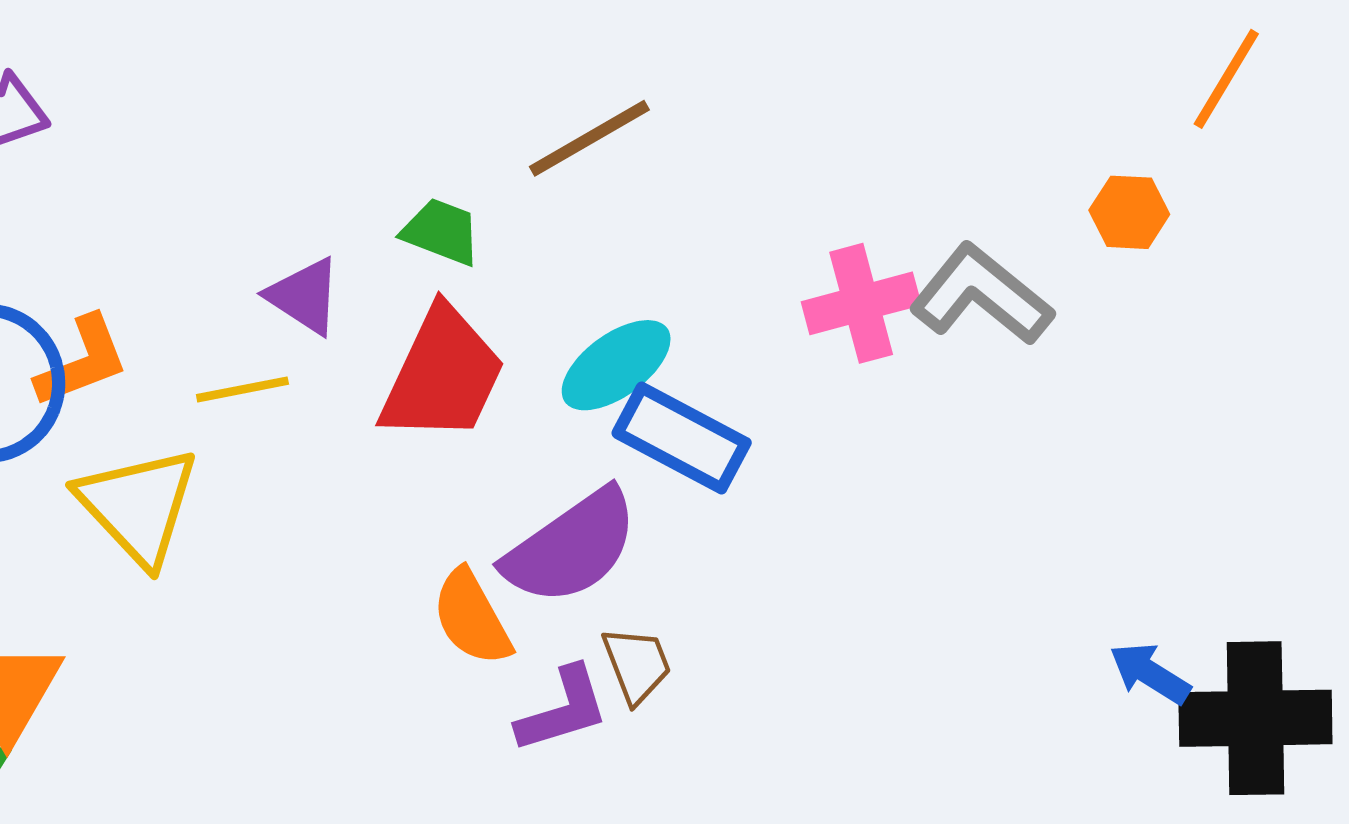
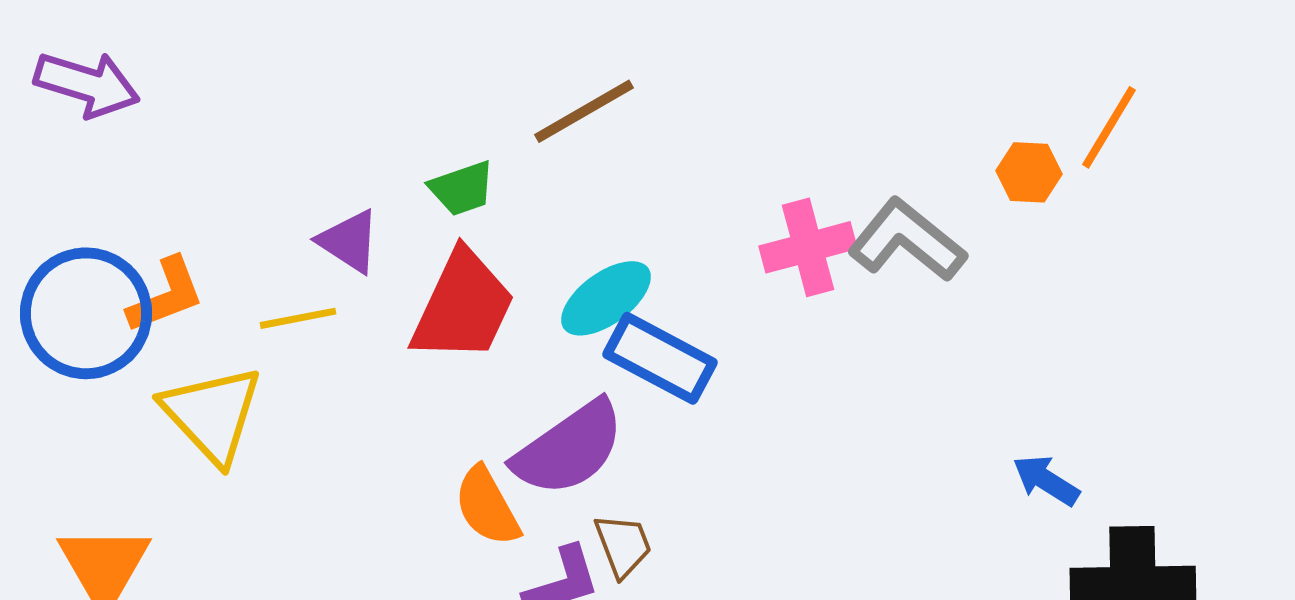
orange line: (1226, 79) -> (1109, 127), moved
green trapezoid: (441, 232) -> (462, 188), turned 140
blue arrow: (1150, 673) -> (1046, 480), moved

